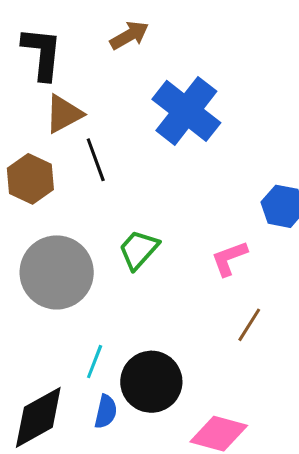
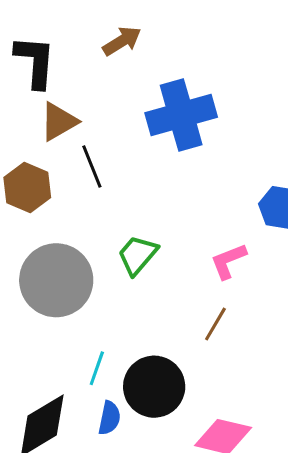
blue cross: (186, 111) -> (181, 115), turned 38
brown line: (249, 325) -> (215, 324), moved

